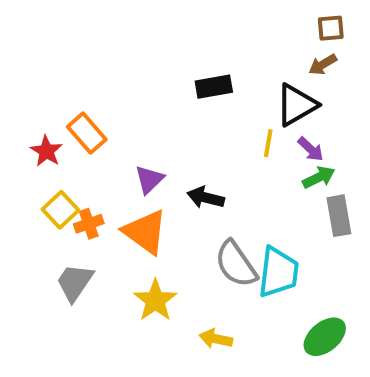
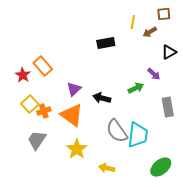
brown arrow: (323, 64) -> (150, 32), moved
black triangle: (296, 105) -> (169, 52), moved, size x0.7
yellow line: (268, 143) -> (133, 22), moved
green arrow: (319, 177) -> (136, 88), moved

